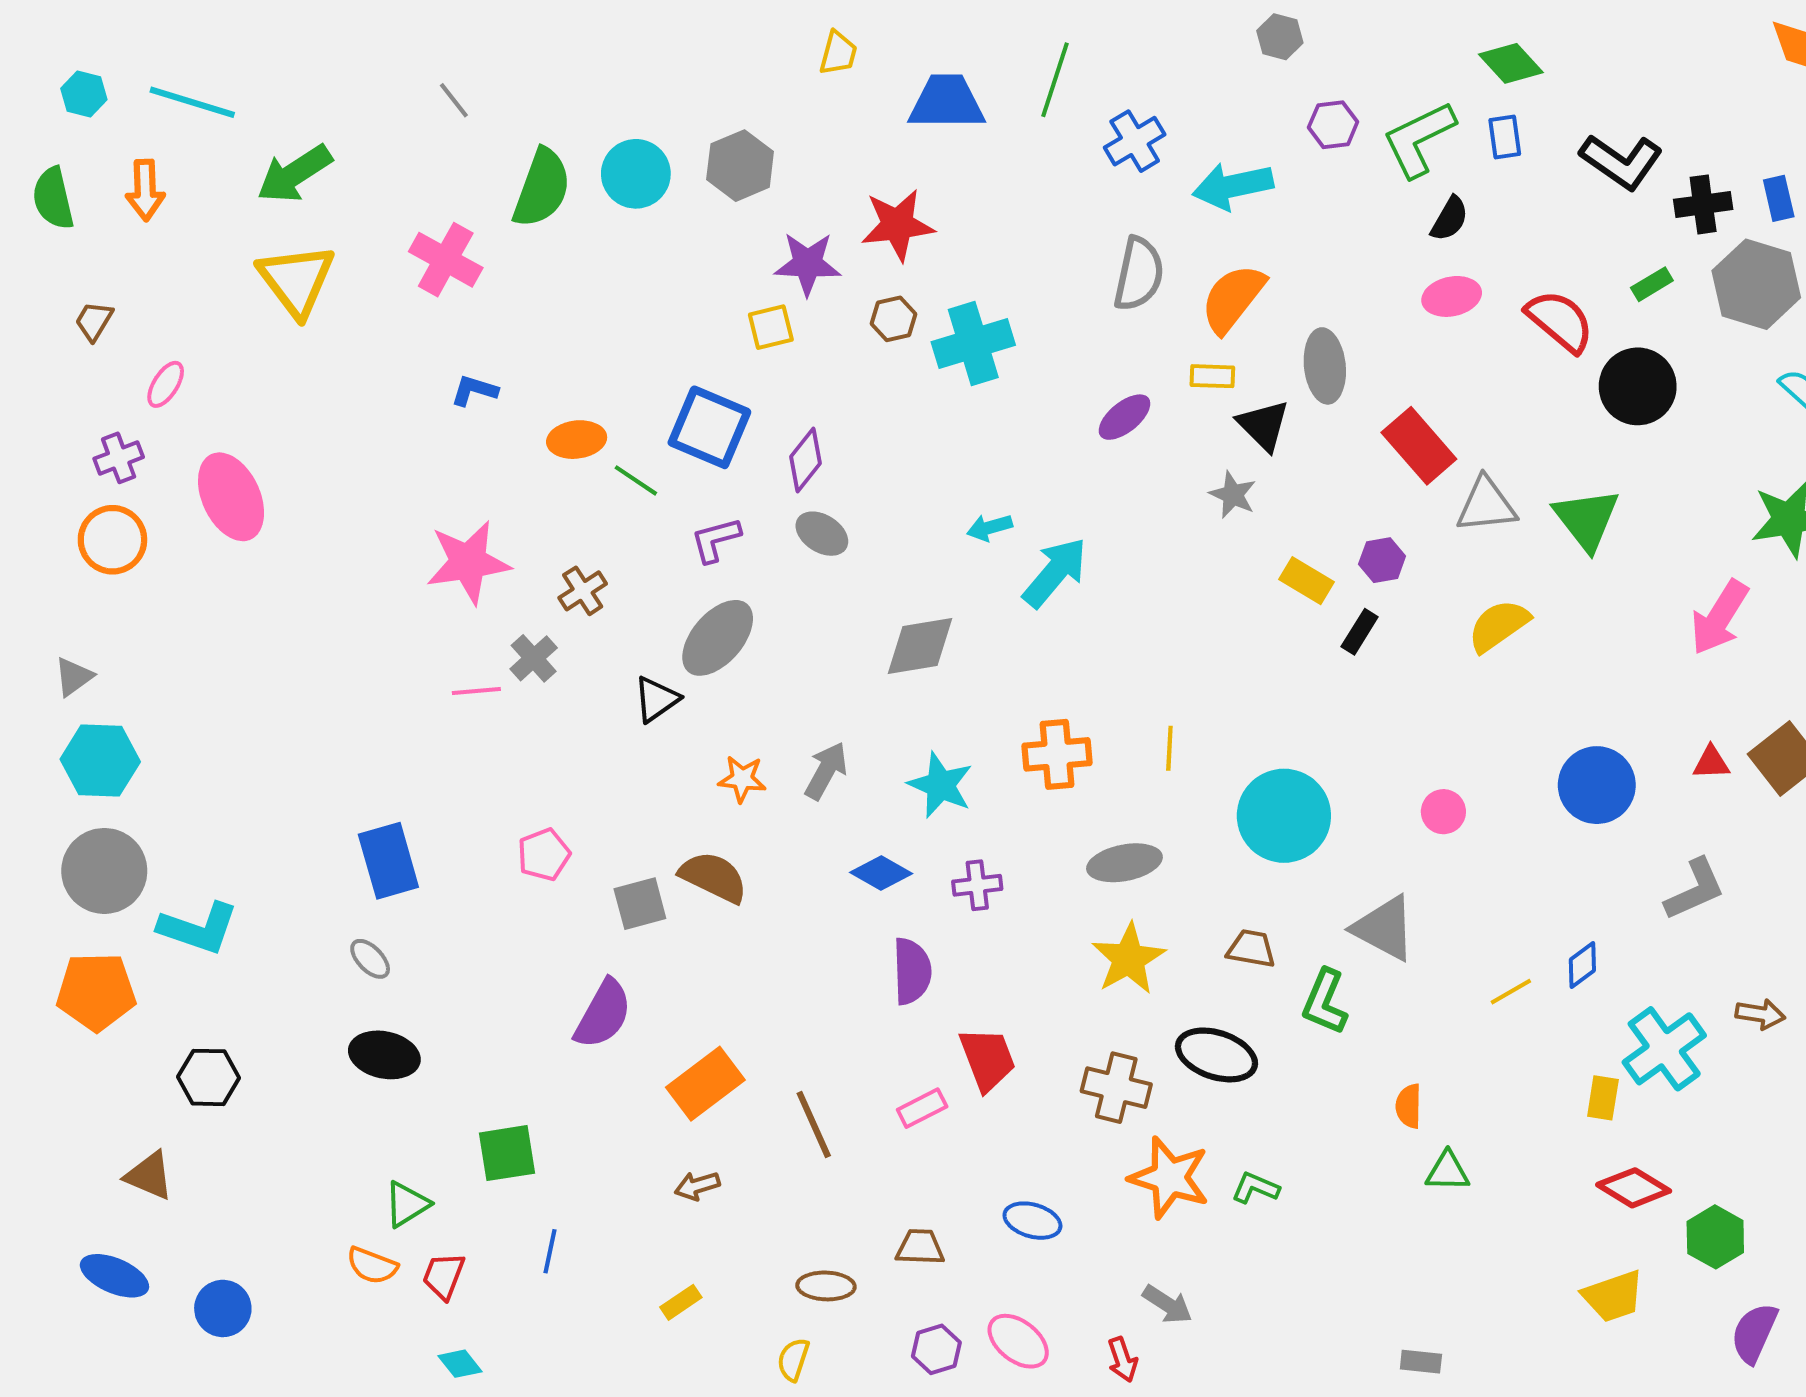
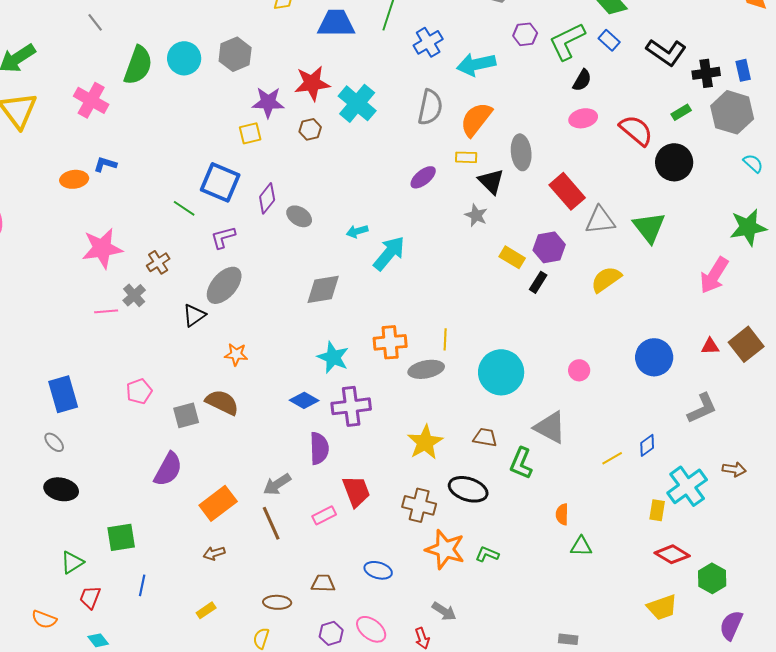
blue rectangle: (1505, 137) -> (609, 40), turned -40
cyan cross: (973, 343) -> (357, 103), moved, turned -33
orange ellipse: (577, 440) -> (74, 179), moved
gray ellipse: (822, 534) -> (299, 216), moved
purple hexagon: (1382, 560) -> (549, 247), size x1.4
gray arrow: (826, 771) -> (277, 484), moved, turned -152
gray ellipse: (1124, 863) -> (426, 369), moved
purple cross: (977, 885) -> (351, 406), size x1.6
orange semicircle: (372, 1266) -> (44, 619), moved

